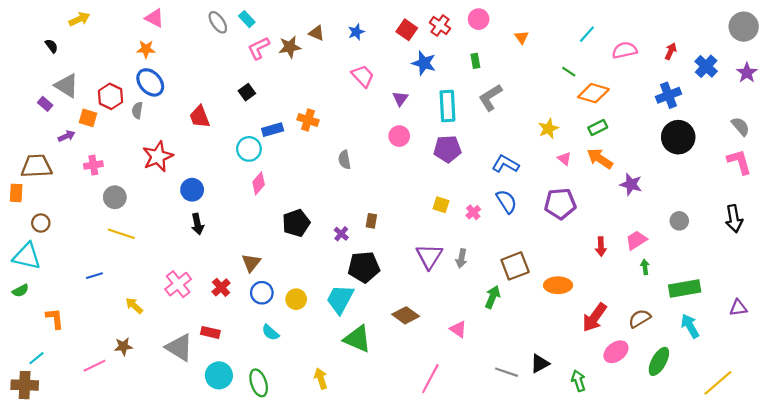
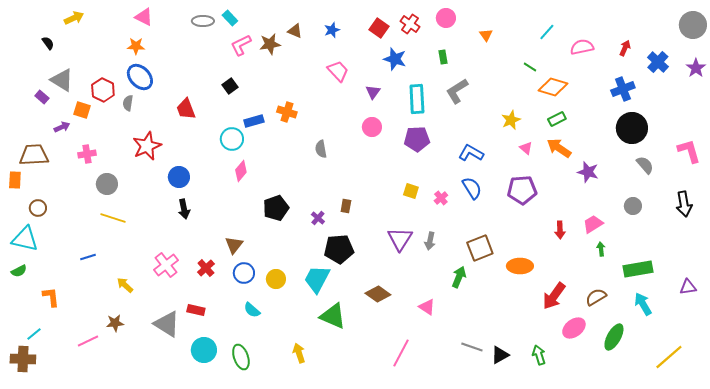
gray ellipse: (218, 22) -> (203, 21), turned -55
gray semicircle: (740, 126) -> (645, 165), moved
black triangle: (540, 364) -> (500, 355), moved

